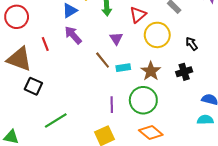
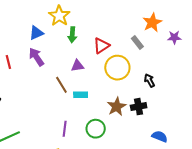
purple triangle: (116, 38) -> (77, 66), turned 48
brown star: (151, 71) -> (117, 107), moved
green circle: (143, 100) -> (96, 129), size x0.7

